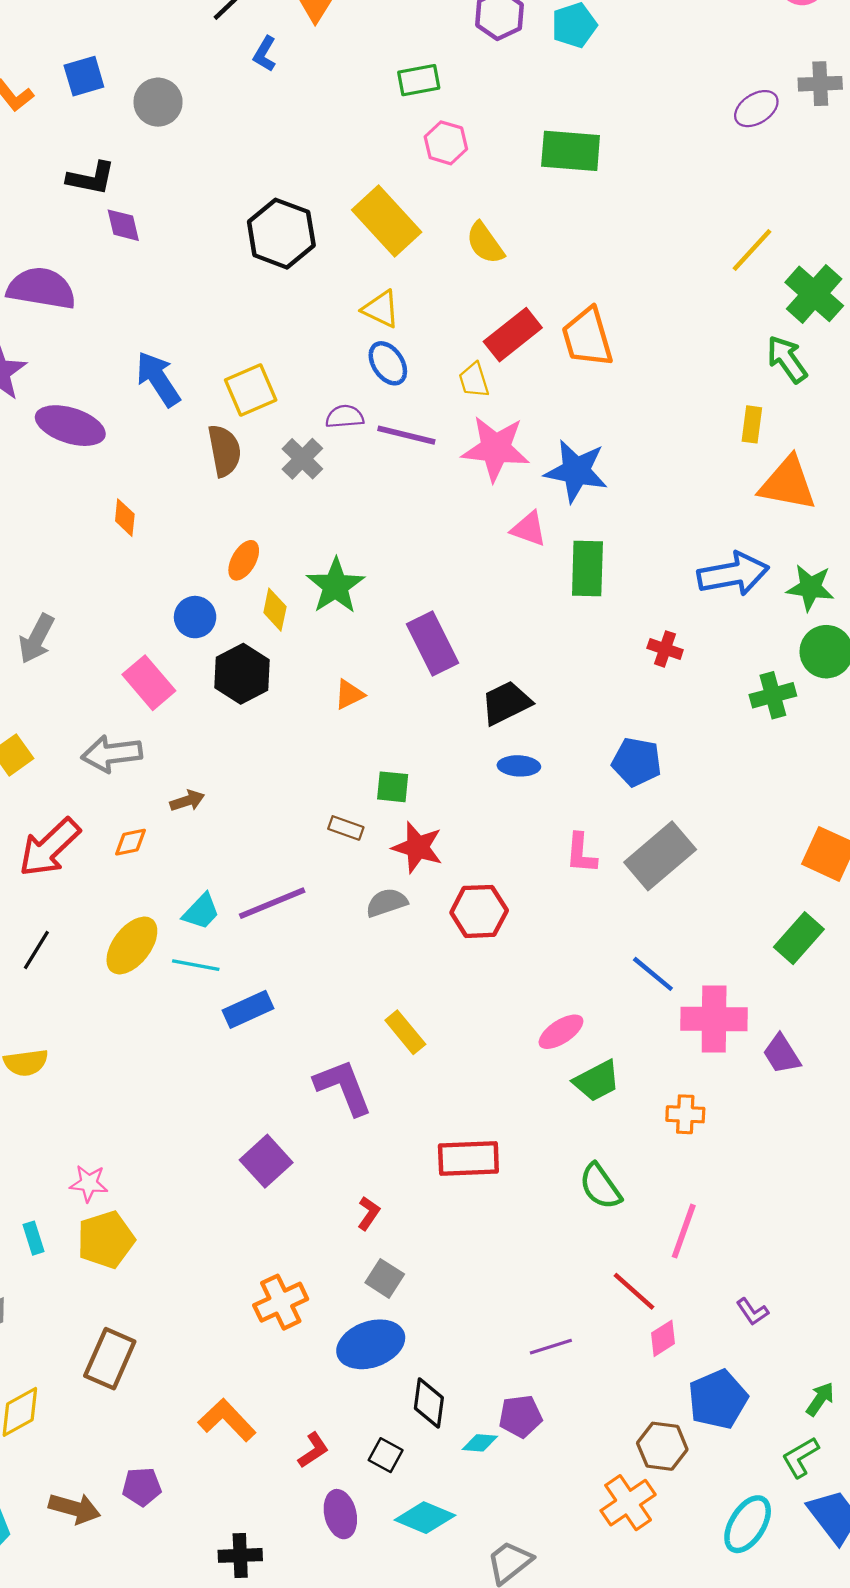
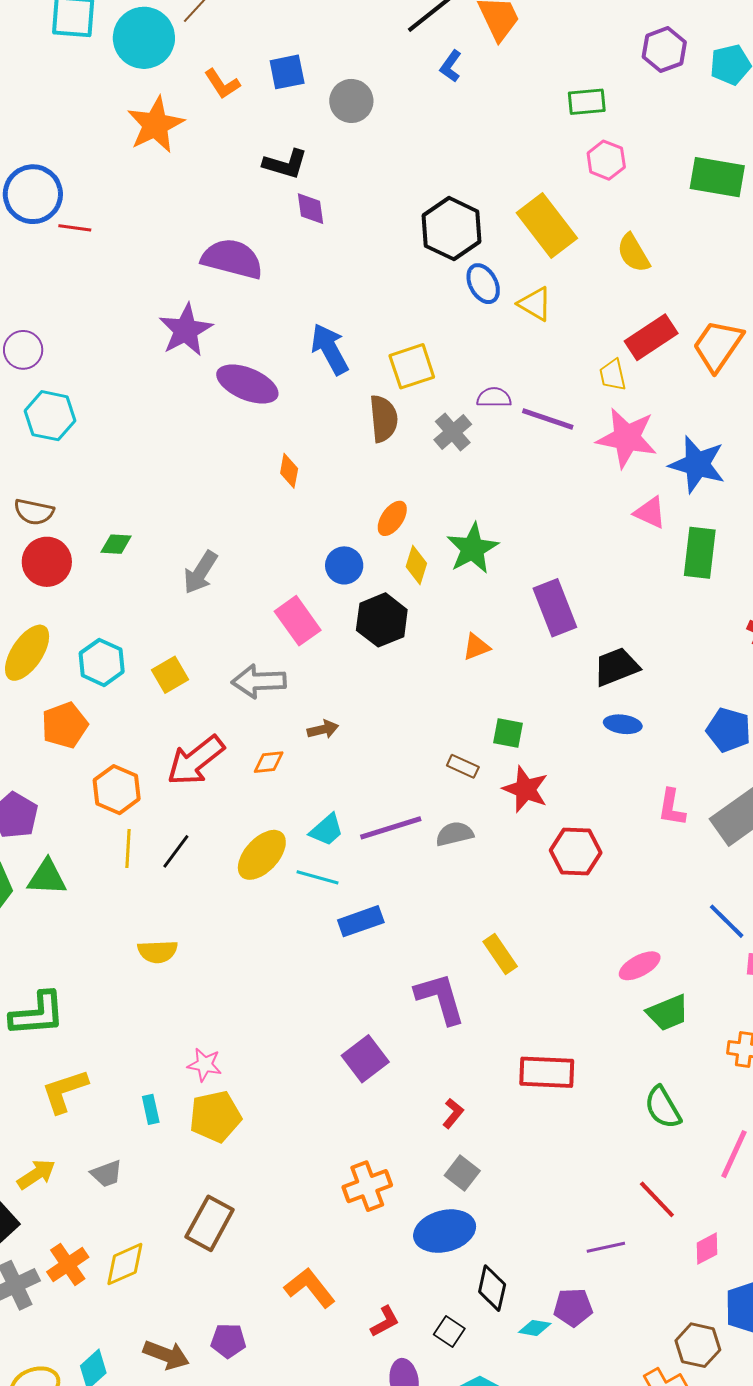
orange trapezoid: (587, 337) -> (718, 345), turned 46
blue ellipse: (388, 363) -> (483, 284), moved
gray semicircle: (387, 903) -> (455, 834), moved
red line: (634, 1291) -> (657, 1199), moved

